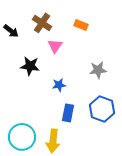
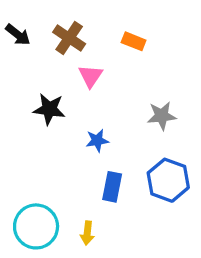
black arrow: (11, 31) -> (18, 35), moved
yellow arrow: (53, 141) -> (87, 233), size x0.6

